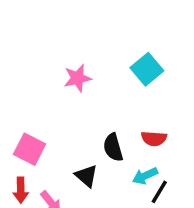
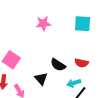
cyan square: (147, 69) -> (83, 24), turned 36
black semicircle: (113, 147) -> (58, 65), turned -49

